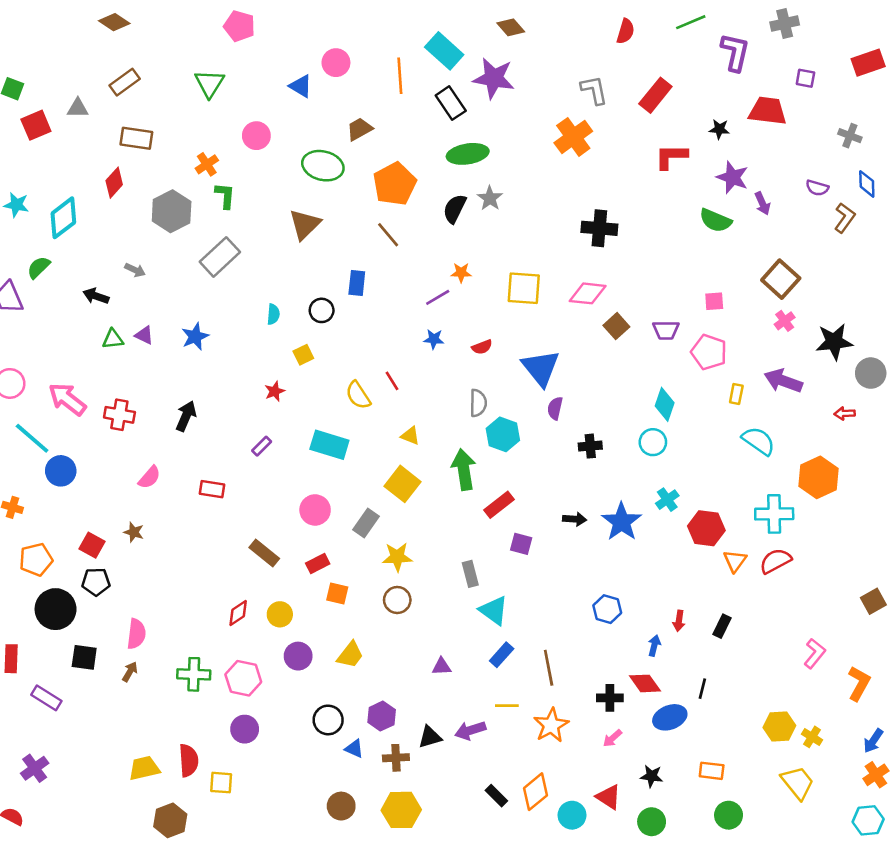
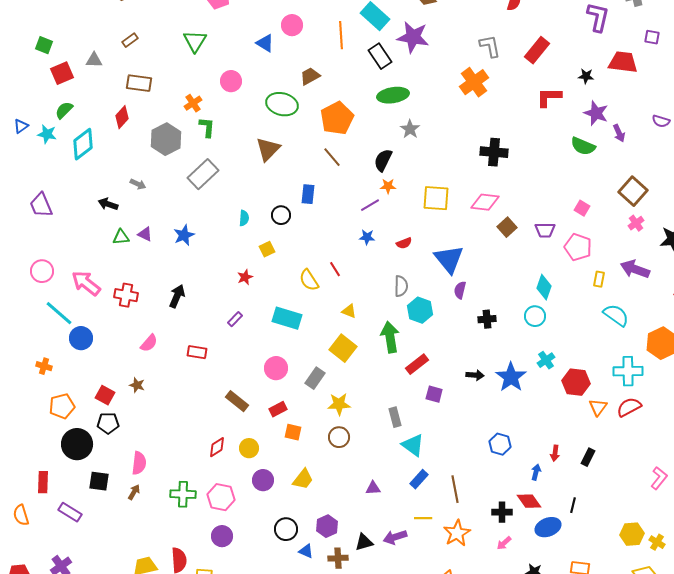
brown rectangle: (125, 82) -> (130, 40), size x0.7
black semicircle: (455, 209) -> (383, 160), moved
green semicircle: (39, 267) -> (64, 110), moved
pink square: (714, 301) -> (582, 208), turned 35

